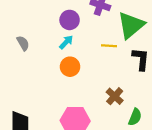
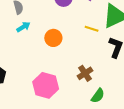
cyan arrow: (66, 42) -> (23, 27), moved

